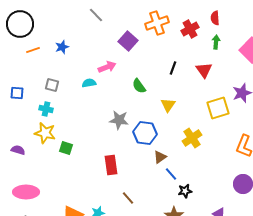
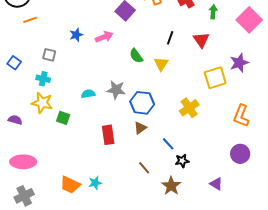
blue star: (62, 47) -> (76, 35), moved
cyan semicircle: (89, 83) -> (88, 94), moved
blue square: (17, 93) -> (14, 63), turned 32
yellow triangle: (168, 105) -> (161, 64), moved
brown triangle: (160, 157) -> (140, 128), moved
brown line: (128, 198) -> (144, 168), moved

